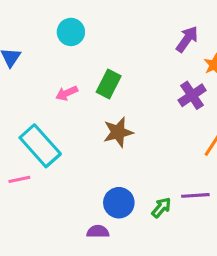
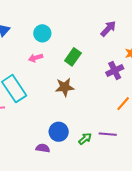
cyan circle: (71, 32) -> (42, 33), moved
purple arrow: (187, 39) -> (108, 29), moved
green rectangle: (109, 84) -> (73, 57), moved

